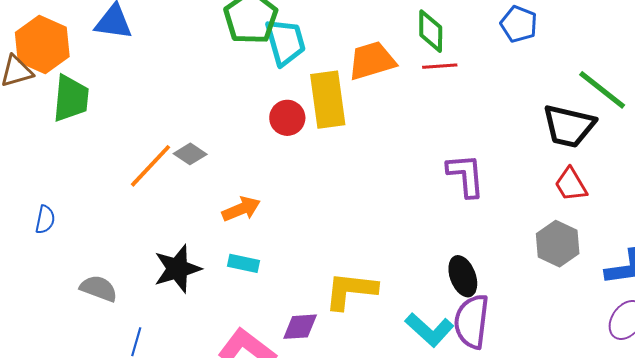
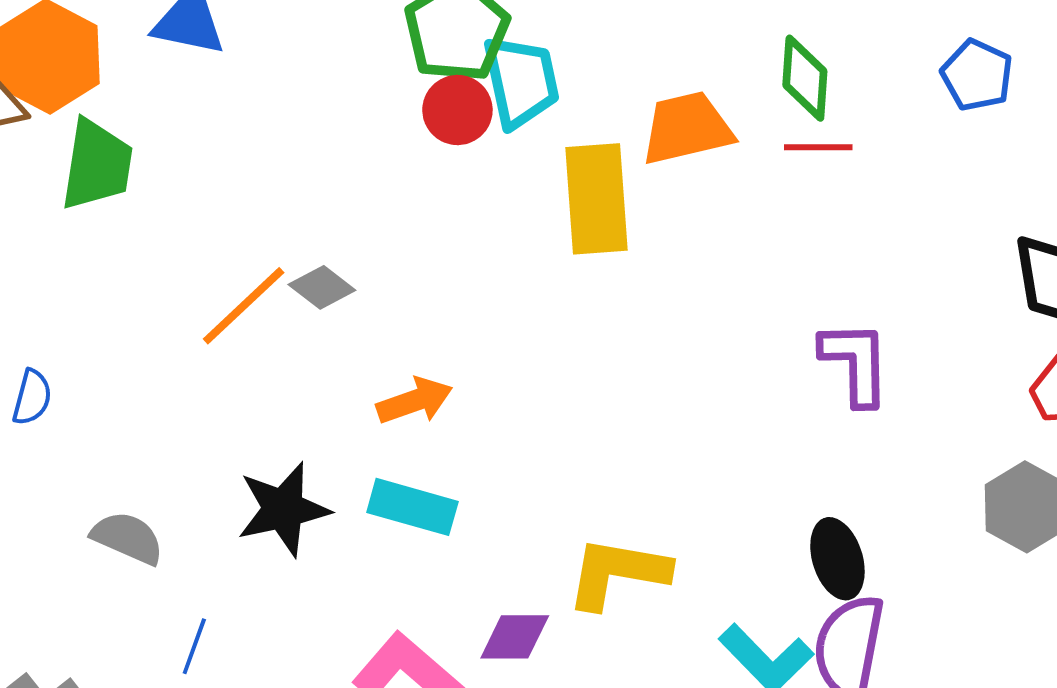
red circle: (287, 118) -> (457, 110), moved
cyan rectangle: (243, 263) -> (412, 507), size x1.4

